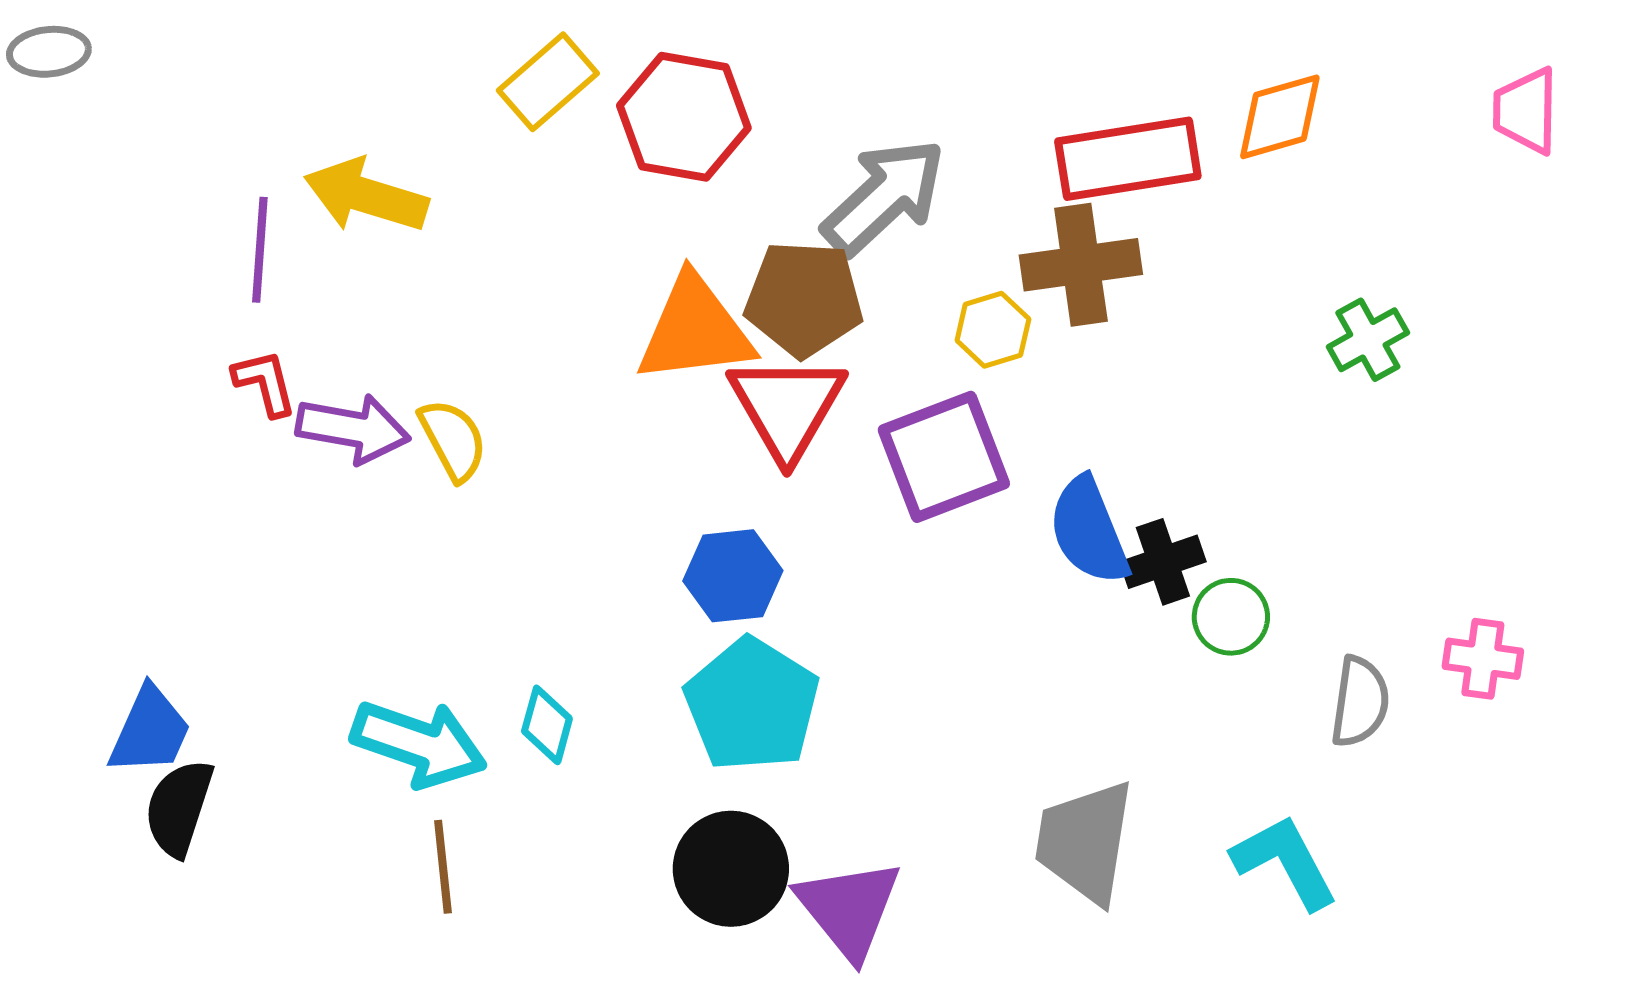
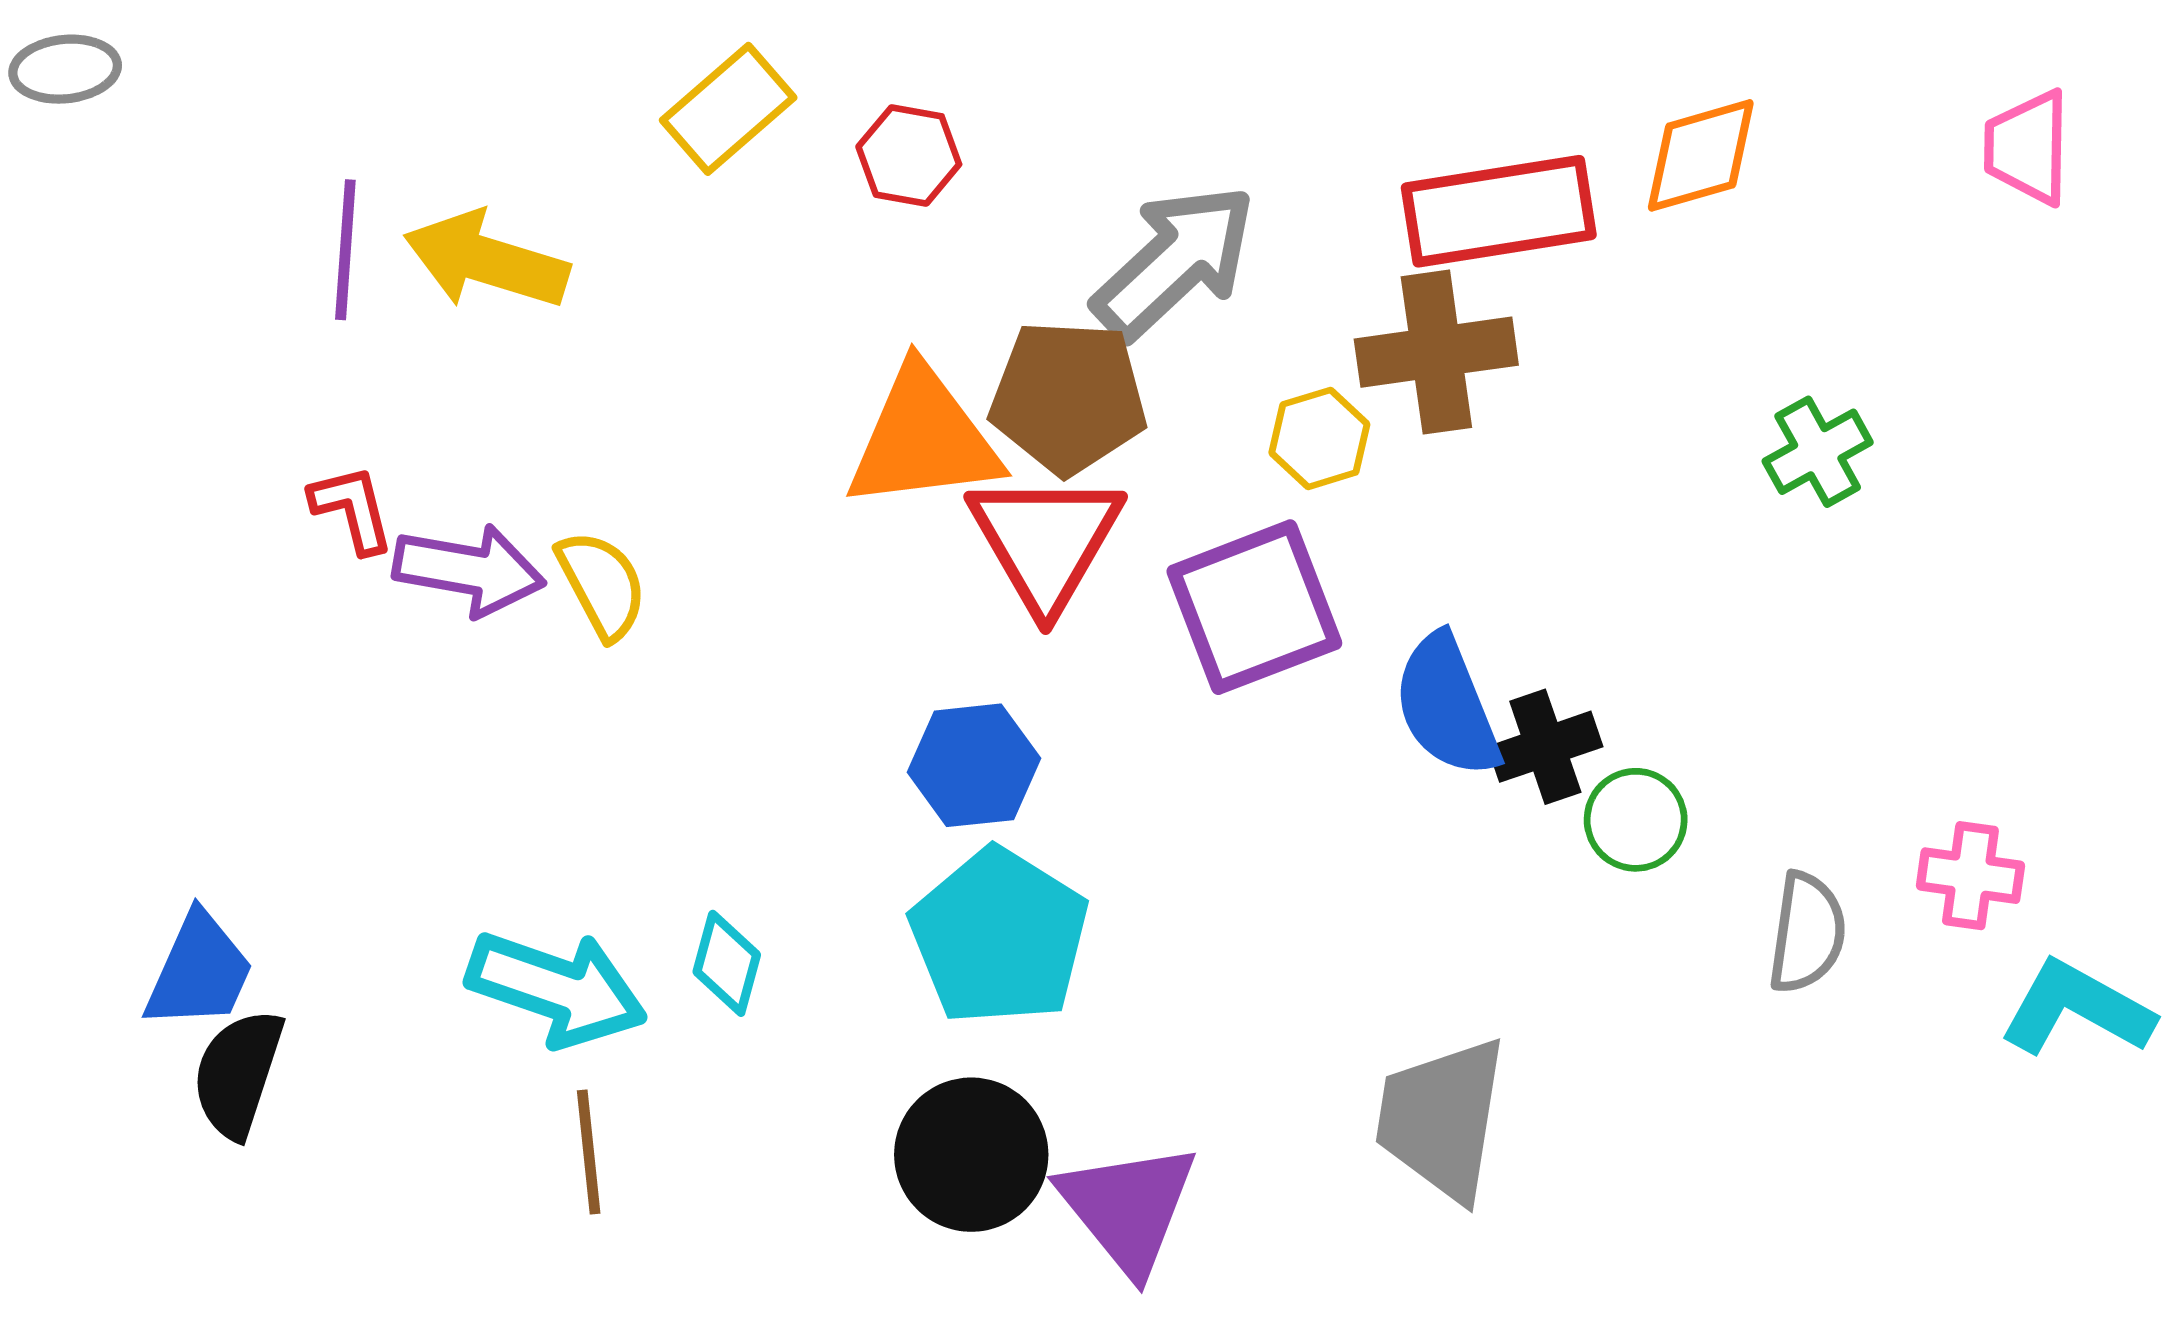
red hexagon: (684, 117) -> (909, 155), size x0.6
purple line: (260, 250) -> (345, 250), moved
cyan L-shape: (1285, 862) -> (2077, 1008), moved, turned -33

